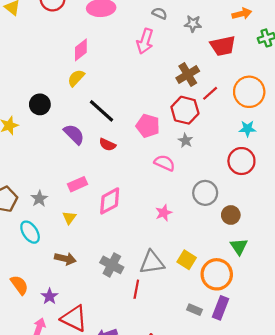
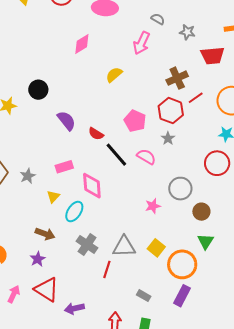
yellow semicircle: (76, 78) -> (114, 75), moved
black line: (102, 111) -> (116, 155), moved
pink diamond: (110, 201) -> (92, 186), turned -72
pink star: (164, 213) -> (153, 206), moved
cyan ellipse: (30, 232) -> (74, 212), moved, turned 60
purple star: (50, 296) -> (38, 259), moved
gray rectangle: (194, 310) -> (144, 296), moved

